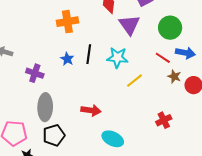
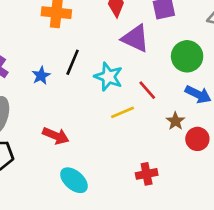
purple triangle: (129, 25) -> (135, 38), turned -45
red line: (163, 58) -> (147, 90), moved
blue star: (67, 59) -> (41, 76), moved

